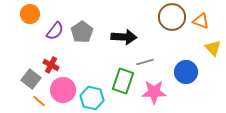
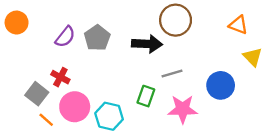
orange circle: (30, 14) -> (17, 23), moved
brown circle: (172, 17) -> (176, 20), moved
green rectangle: (123, 81) -> (146, 96), size x0.7

